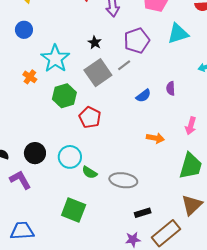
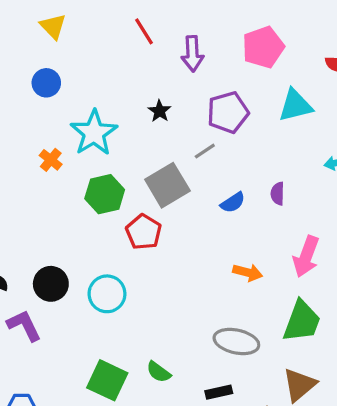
gray square: (98, 73) -> (167, 185), moved
pink arrow: (191, 126) -> (306, 257), size x1.4
green semicircle: (90, 172) -> (159, 372), moved
gray ellipse: (123, 180) -> (236, 341), moved

